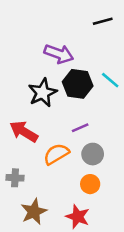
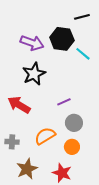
purple arrow: (59, 54) -> (32, 43), moved
cyan line: (110, 80) -> (83, 54), moved
black hexagon: (78, 84) -> (62, 39), moved
orange semicircle: (56, 154) -> (45, 136), moved

